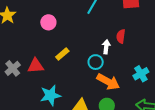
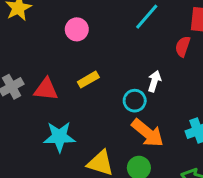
red semicircle: (121, 36) -> (183, 47), moved

